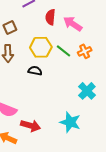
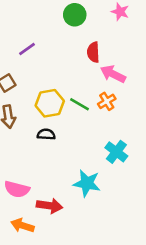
red semicircle: (50, 17) -> (93, 52), moved
pink arrow: (73, 24) -> (113, 74), moved
cyan star: (70, 122) -> (87, 183), moved

